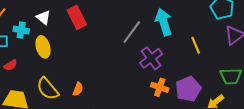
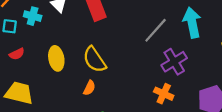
yellow ellipse: (43, 47) -> (56, 58), moved
orange cross: (160, 87) -> (164, 94), moved
yellow semicircle: (48, 89) -> (94, 60), moved

